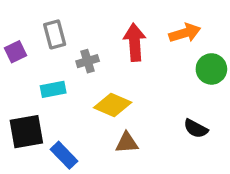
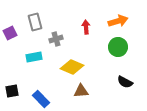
red arrow: (135, 42) -> (86, 27), size x0.6
green circle: (211, 69) -> (118, 47), moved
black square: (26, 132) -> (12, 91), moved, size x0.6

